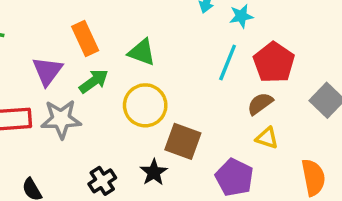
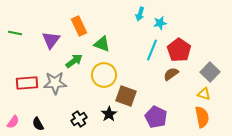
orange rectangle: (85, 38) -> (79, 26), moved
purple triangle: (47, 71) -> (51, 40), moved
yellow triangle: (267, 138) -> (204, 94), moved

